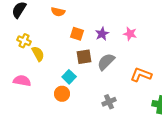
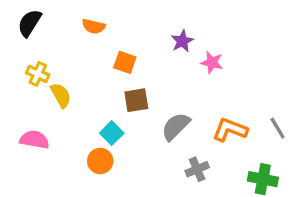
purple star: (102, 34) -> (182, 41), moved
gray semicircle: (106, 62) -> (176, 126), moved
gray cross: (109, 102) -> (197, 169), moved

